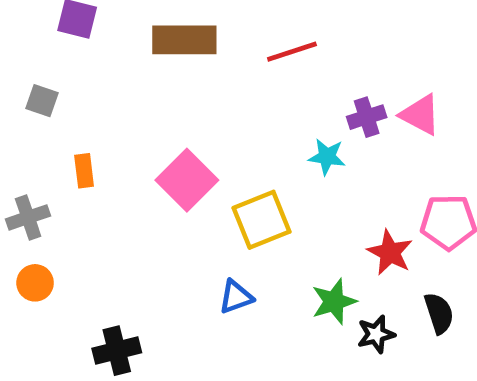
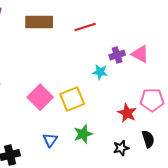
pink square: (187, 180) -> (40, 97), moved
blue triangle: (236, 297) -> (50, 140), moved, turned -35
green star: (334, 302) -> (83, 134), moved

